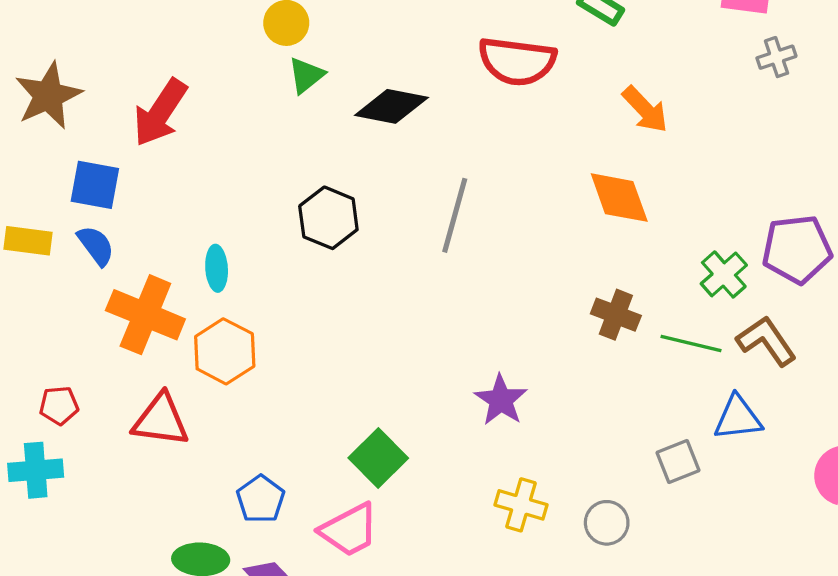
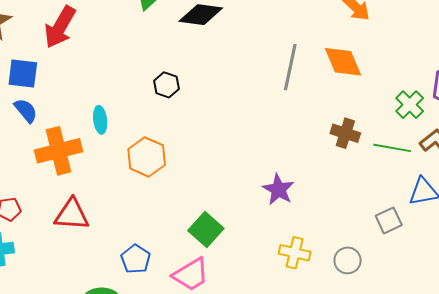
gray line: (455, 215) -> (290, 67), moved
black hexagon: (328, 218) -> (166, 85), size x0.7
orange cross: (145, 315) -> (59, 151), turned -33
orange hexagon: (225, 351) -> (147, 157), moved

